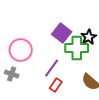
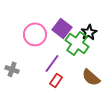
green cross: (77, 48) -> (77, 43), turned 35
pink circle: (21, 50) -> (35, 34), moved

